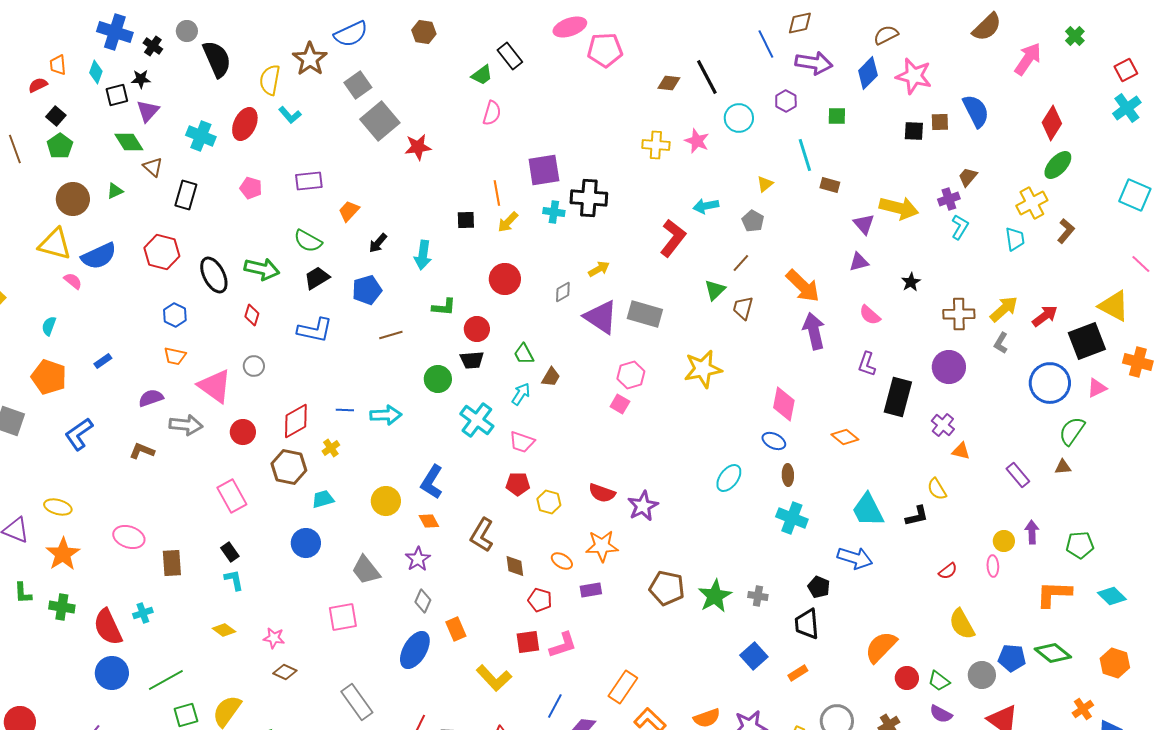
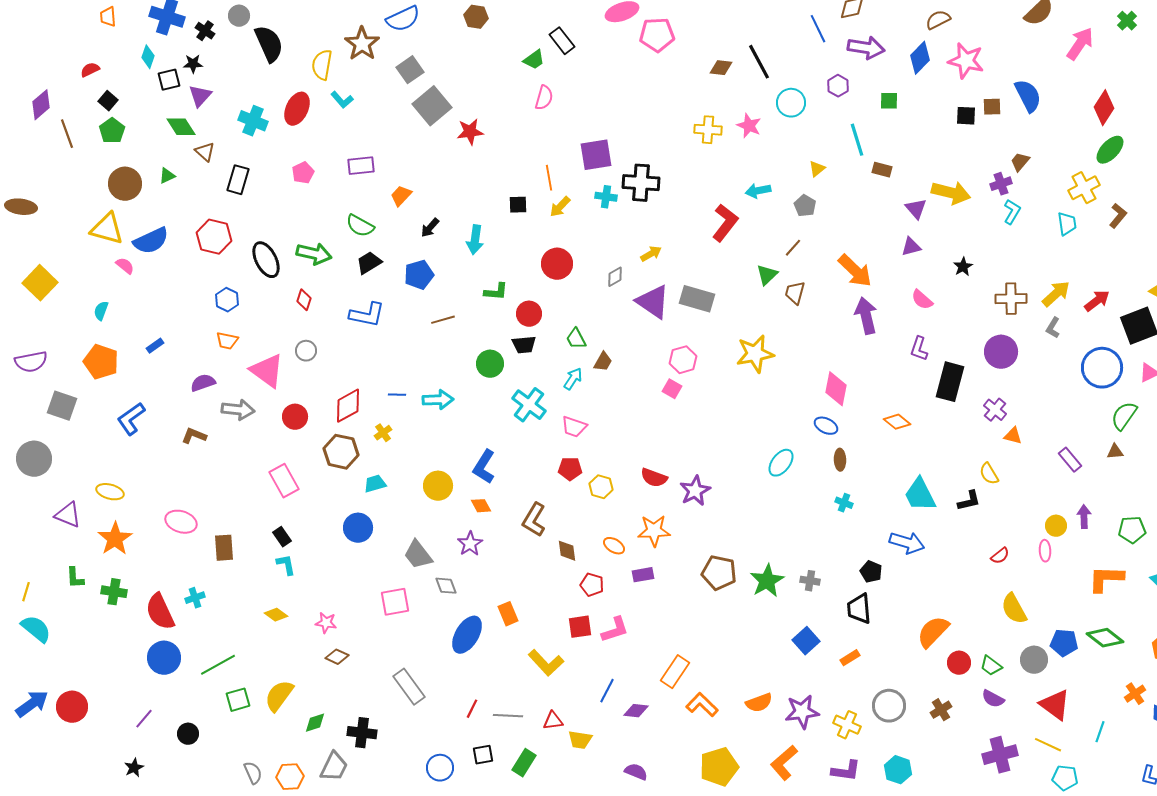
orange trapezoid: (58, 65) -> (108, 17), moved
pink pentagon: (251, 188) -> (303, 173), turned 30
cyan cross: (792, 518) -> (844, 503), size x0.6
gray diamond: (423, 601) -> (446, 586), moved, turned -45

